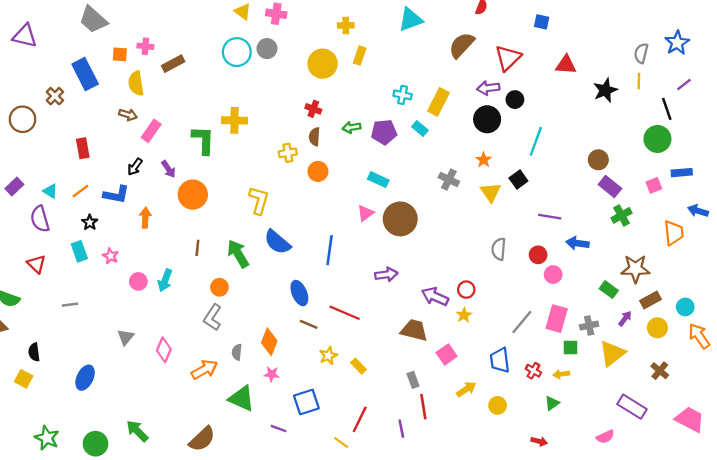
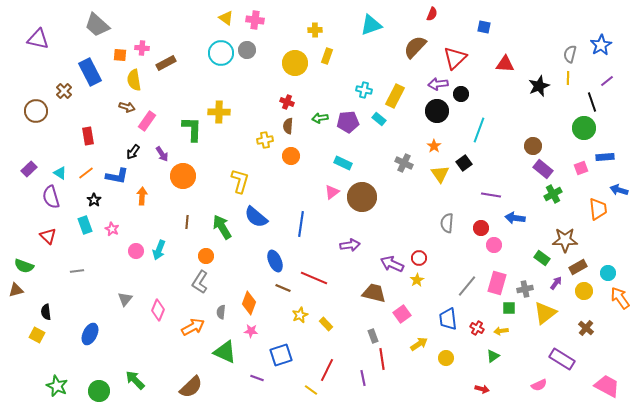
pink trapezoid: (690, 419) -> (607, 386), moved

